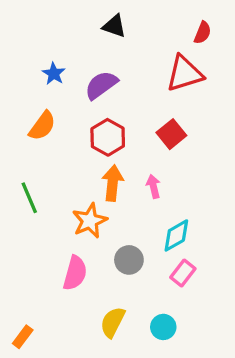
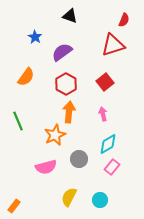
blue star: (54, 74) -> (35, 37), moved
pink arrow: (153, 186) -> (103, 114), moved
pink semicircle: (75, 273) -> (46, 167), turned 60

